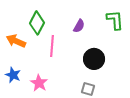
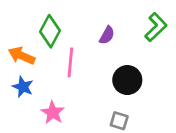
green L-shape: (115, 20) -> (156, 27), turned 50
blue star: (13, 75) -> (23, 87), moved

